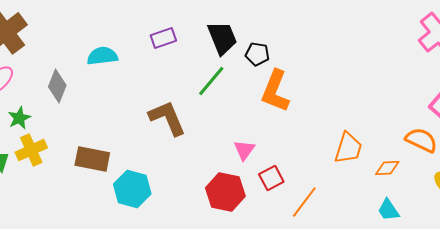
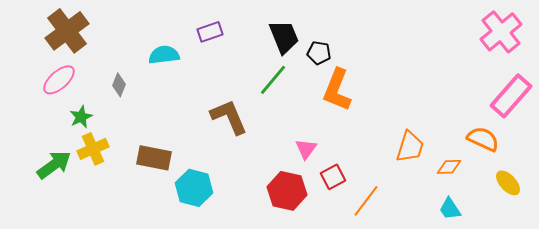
purple rectangle: (163, 38) -> (210, 32), moved
gray diamond: (57, 86) -> (119, 85), size x0.7

